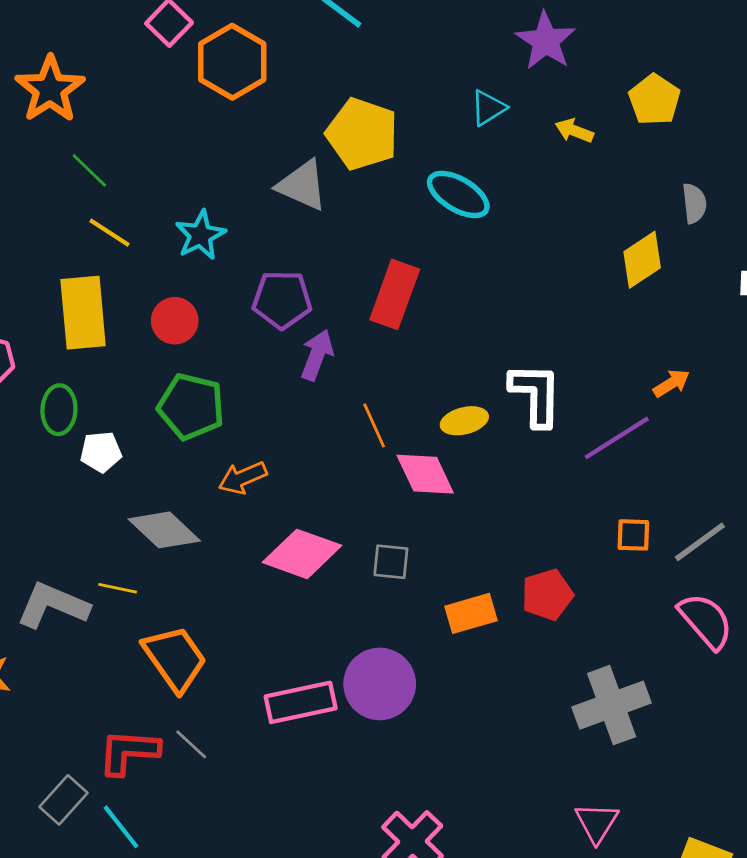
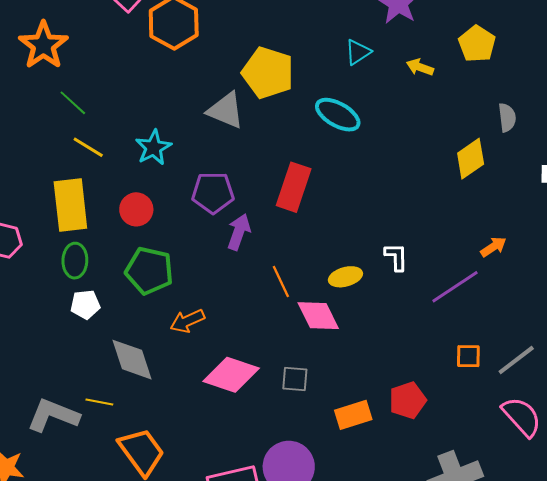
white L-shape: (536, 394) -> (396, 257), size x0.6
green ellipse: (59, 410) -> (75, 261), moved
gray diamond: (164, 530) -> (132, 360), turned 30

